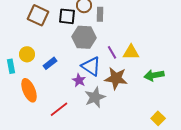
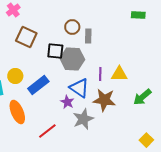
black square: (67, 16) -> (55, 51), moved
purple line: (112, 52) -> (100, 74), turned 32
blue rectangle: (50, 63) -> (38, 85), size x1.5
green arrow: (154, 75) -> (142, 97), turned -30

